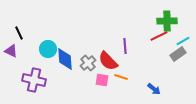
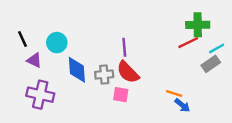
purple line: (125, 46) -> (124, 47), moved
cyan circle: (48, 49) -> (57, 43), moved
purple triangle: (11, 51) -> (34, 60), moved
gray cross: (88, 63) -> (104, 75), turned 35
orange line: (121, 77) -> (174, 93), moved

